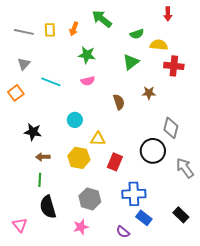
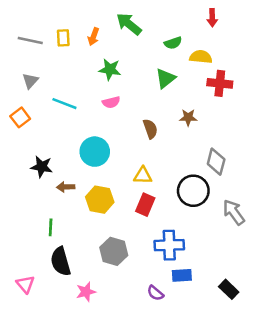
cyan circle: (75, 120) -> (95, 152), size x1.5
yellow triangle: (98, 139) -> (143, 176), moved
brown arrow: (43, 157) -> (66, 187), moved
black rectangle: (181, 215) -> (229, 289), moved
blue rectangle: (144, 218) -> (182, 275), turned -42
pink star: (81, 227) -> (86, 292), moved

